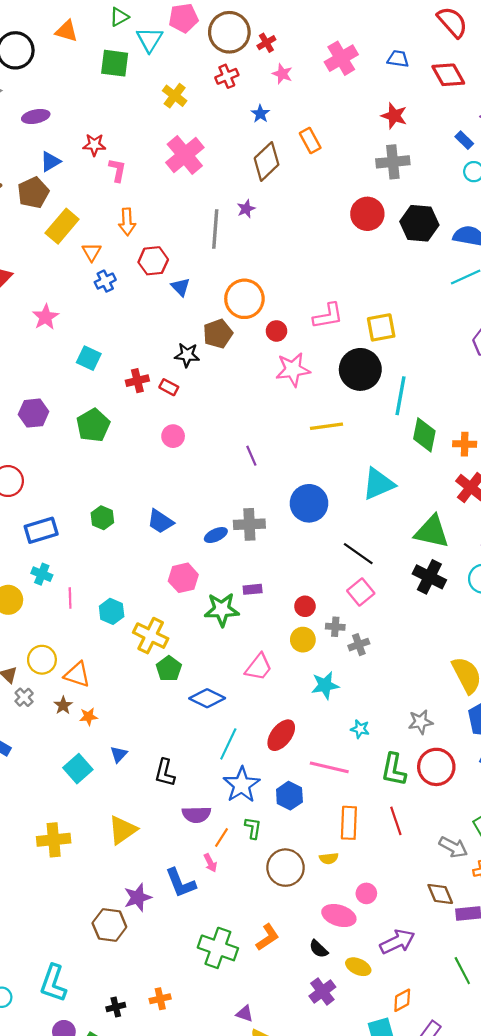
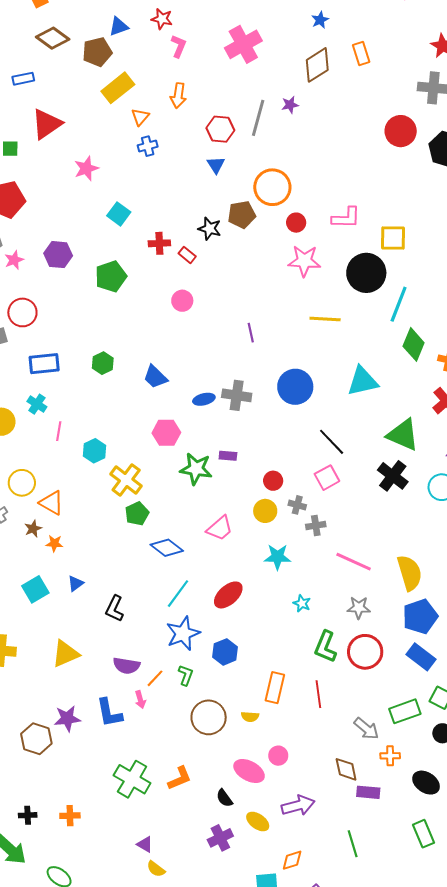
red hexagon: (153, 261) -> (220, 129), moved
pink line: (329, 767) -> (354, 562), moved
purple semicircle: (196, 815) -> (126, 666), moved

